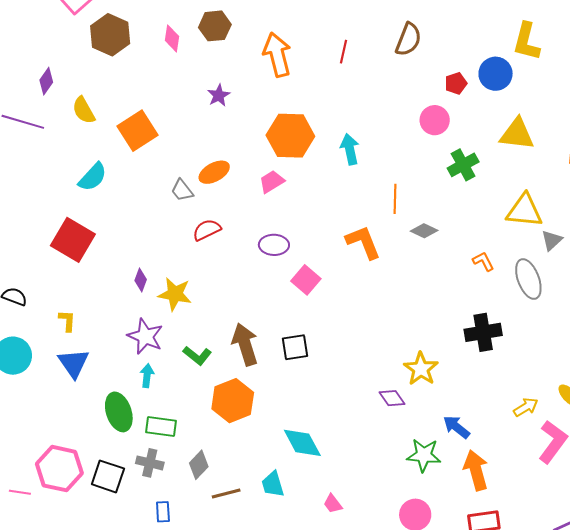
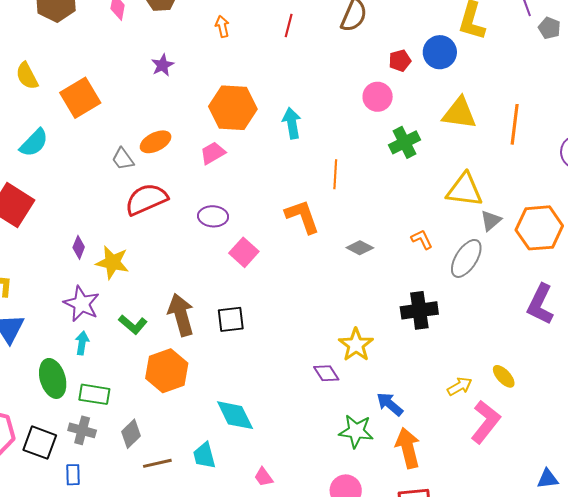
orange arrow: (277, 55) -> (222, 26), size x0.5
red semicircle: (207, 230) -> (146, 199), size x1.5
gray diamond: (424, 231) -> (360, 248), moved
gray ellipse: (528, 279) -> (466, 258), turned 51
blue rectangle: (163, 512) -> (73, 475), moved

